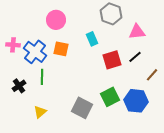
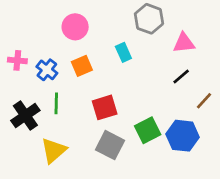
orange square: (61, 49) -> (82, 66), turned -35
blue cross: (35, 52) -> (47, 70), size x0.7
red square: (112, 60) -> (105, 107), moved
black cross: (19, 86) -> (25, 116), size x1.5
yellow triangle: (40, 112) -> (54, 150), size x1.5

